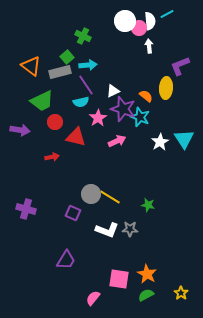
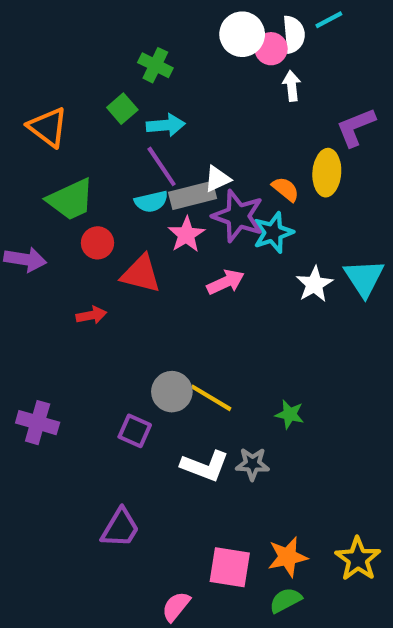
gray rectangle: (60, 72) -> (193, 195), moved
cyan star: (140, 117) -> (273, 233), turned 30
orange star: (147, 274) -> (288, 557), turned 30
yellow star: (181, 293) -> (358, 559), moved, size x1.5

